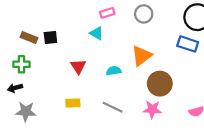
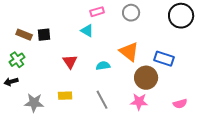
blue rectangle: (188, 44) -> (164, 59), moved
orange triangle: (142, 56) -> (129, 52), turned -45
green cross: (21, 64) -> (17, 60), turned -35
gray line: (113, 107) -> (102, 100), turned 36
gray star: (26, 112) -> (34, 103), moved

